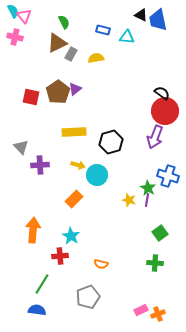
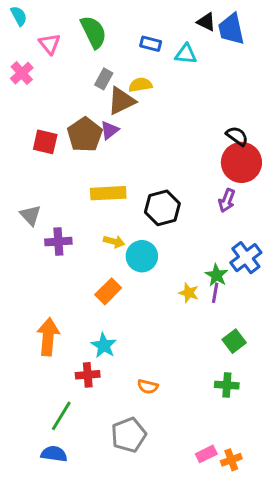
pink triangle: (24, 16) -> (50, 44), moved
green semicircle: (64, 22) -> (94, 32), size x1.6
pink cross: (15, 37) -> (22, 73), moved, turned 35
brown triangle: (57, 43) -> (121, 101), moved
purple arrow: (155, 137) -> (227, 201), size x0.7
blue cross: (168, 176) -> (246, 258), turned 35

